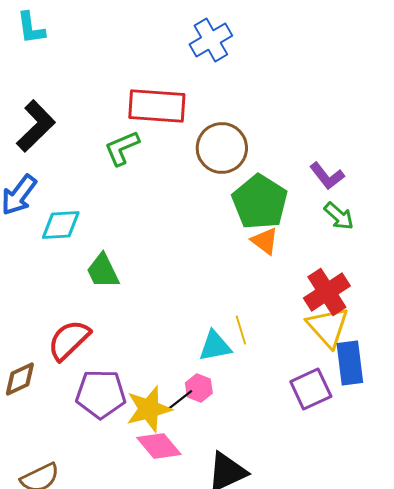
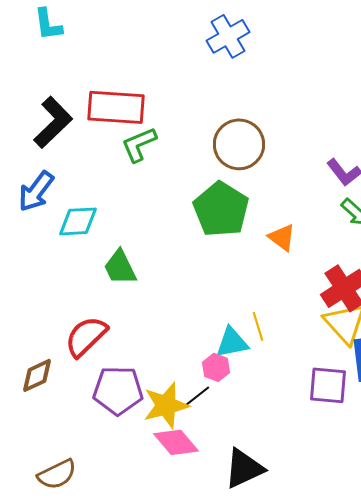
red rectangle: (157, 106) -> (116, 107), moved
green pentagon: (260, 202) -> (221, 209), moved
pink hexagon: (199, 388) -> (216, 367), moved
purple square: (311, 389) -> (328, 385), turned 30

